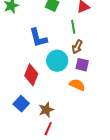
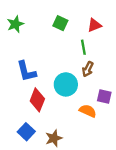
blue L-shape: (38, 38) -> (26, 71), moved
purple square: (82, 65) -> (104, 97), moved

